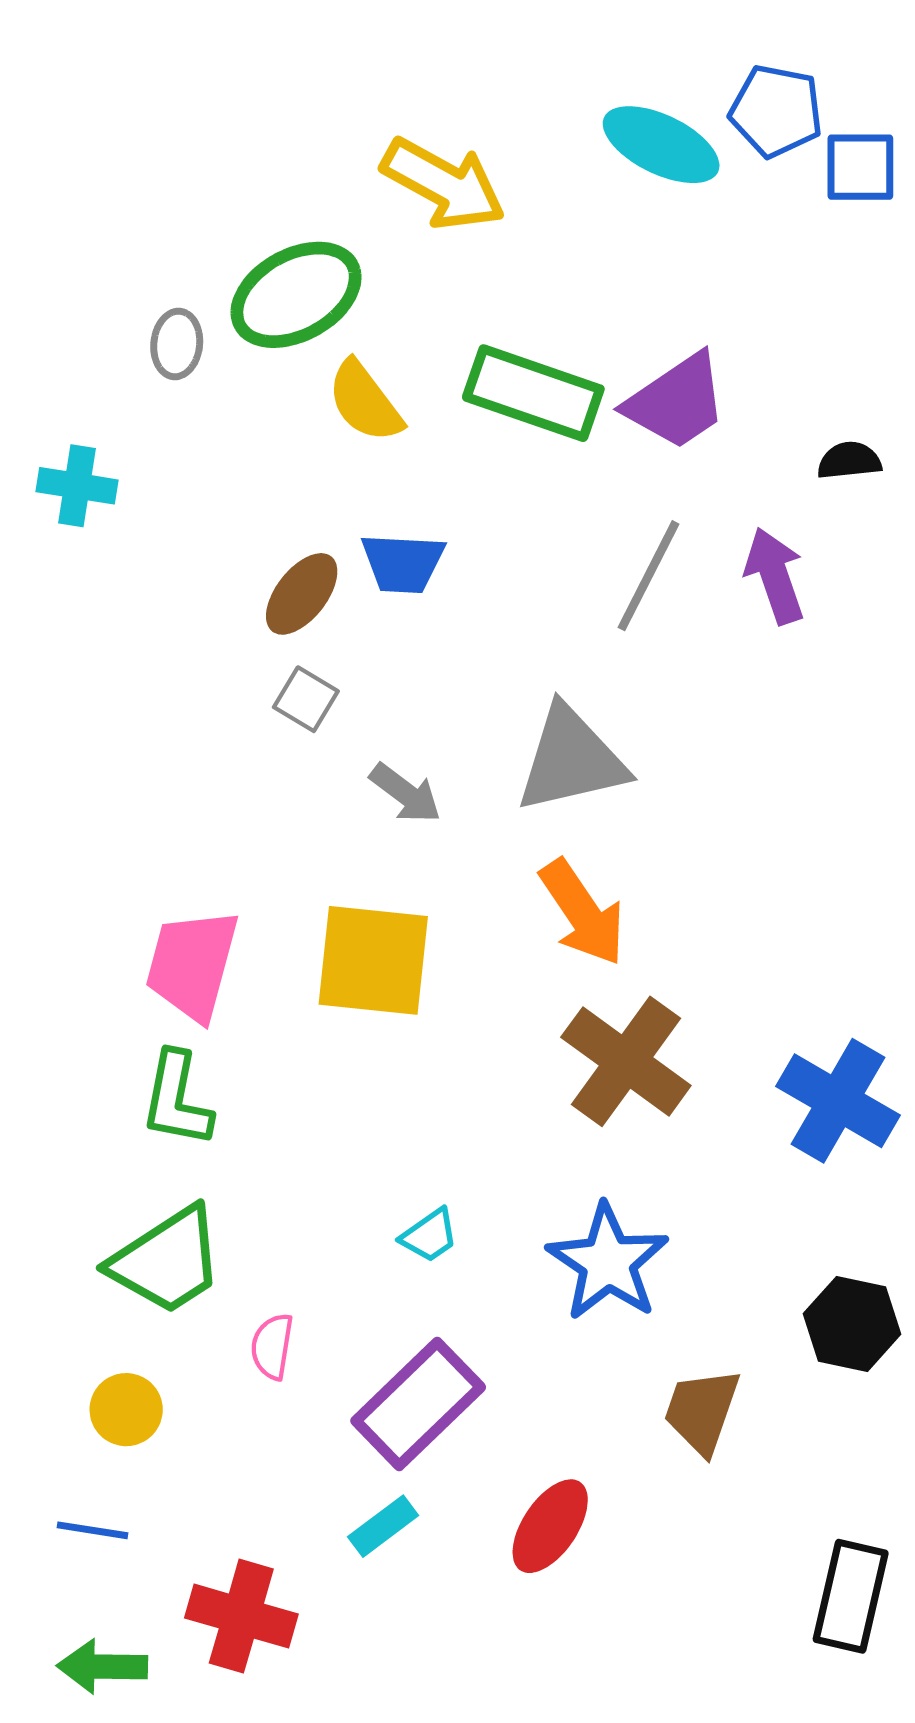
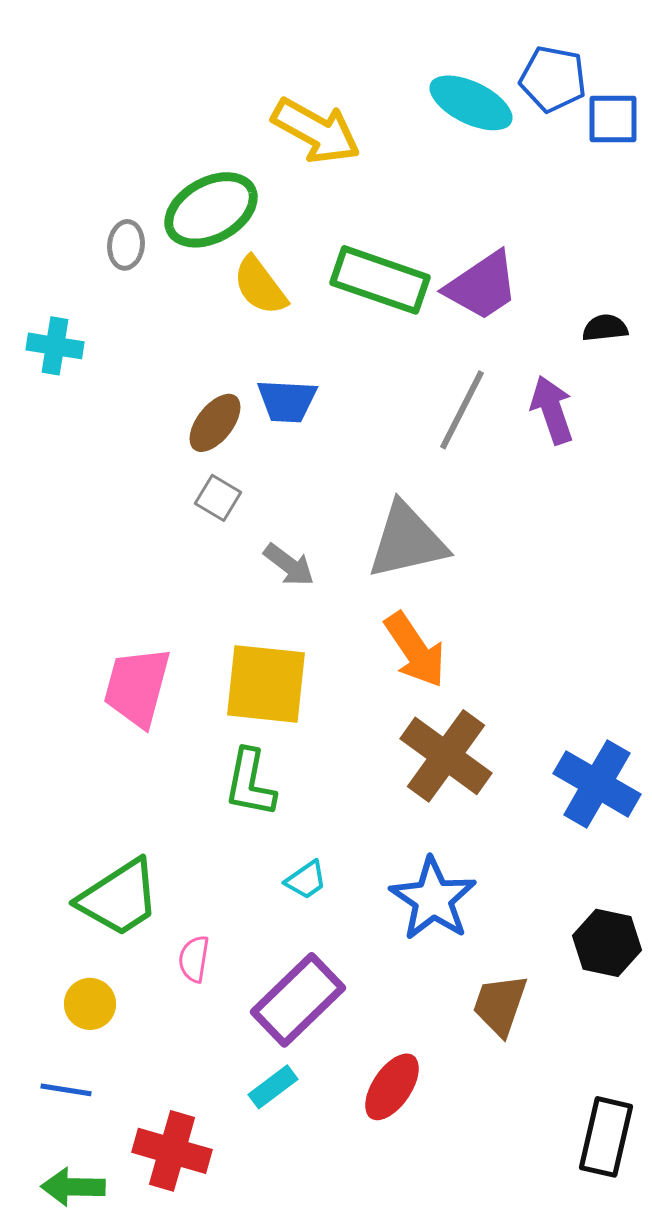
green L-shape: (177, 1099) -> (250, 783), moved

